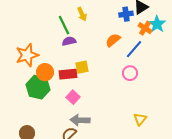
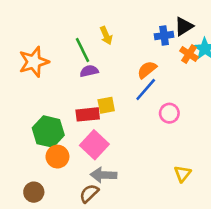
blue line: (134, 49) -> (146, 89), moved
orange star: (27, 55) -> (34, 62), moved
orange circle: (45, 72) -> (57, 157), moved
pink square: (73, 97) -> (94, 145), size x1.5

